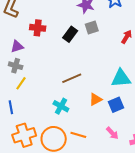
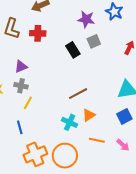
red cross: (38, 28) -> (38, 33), moved
black rectangle: (70, 34) -> (73, 50), turned -63
orange triangle: (96, 99) -> (89, 115), moved
orange line: (78, 135) -> (97, 140), moved

